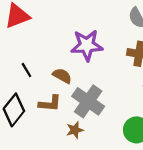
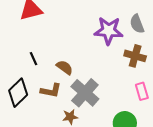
purple star: (87, 45) -> (109, 31), moved

